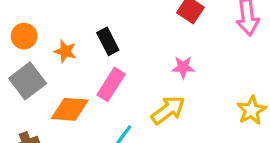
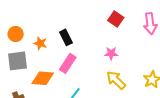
gray square: (28, 81) -> (17, 61), turned 30
yellow arrow: (168, 110) -> (116, 80), moved, turned -100

